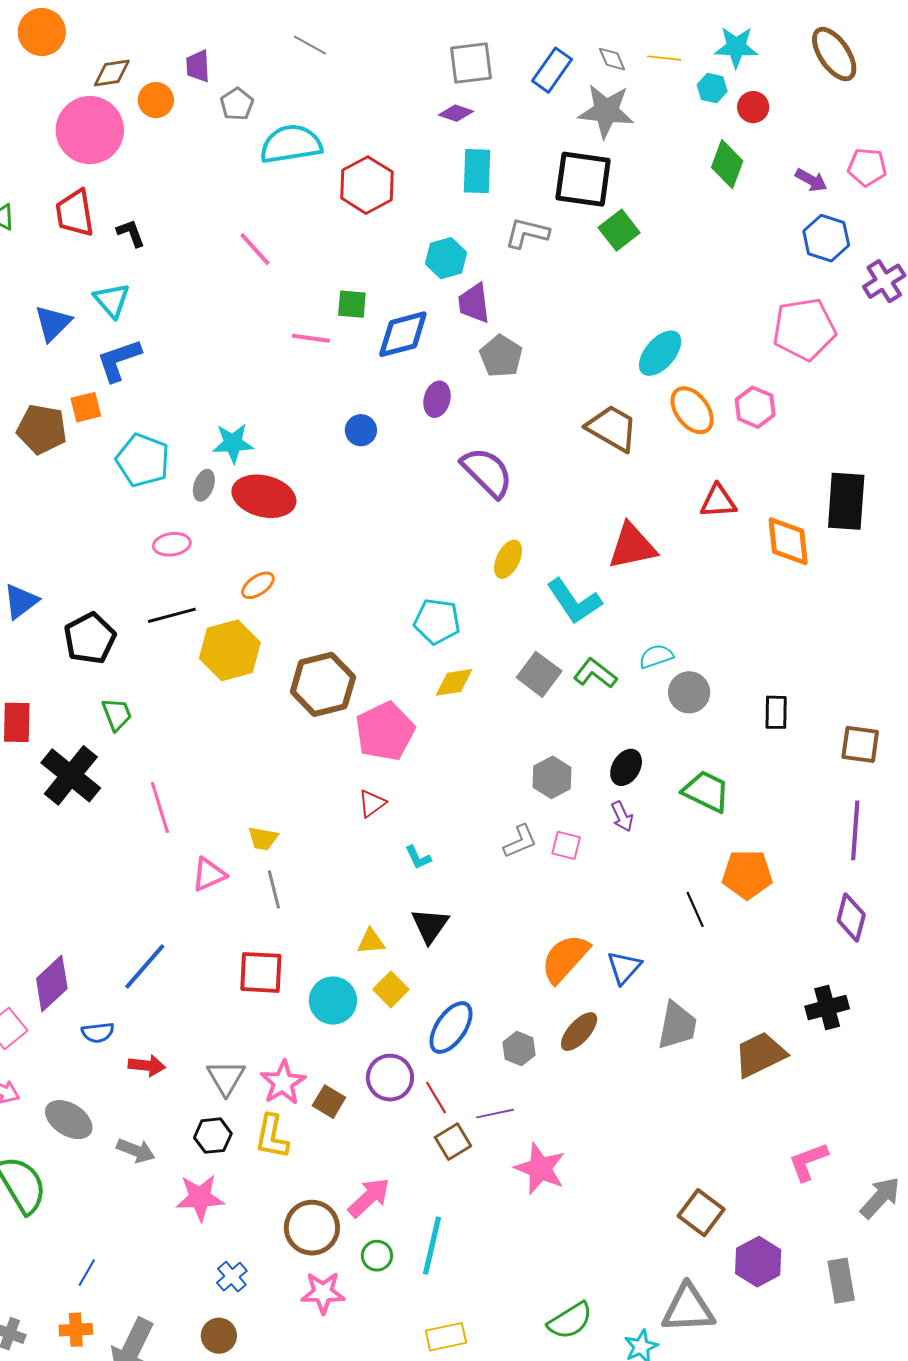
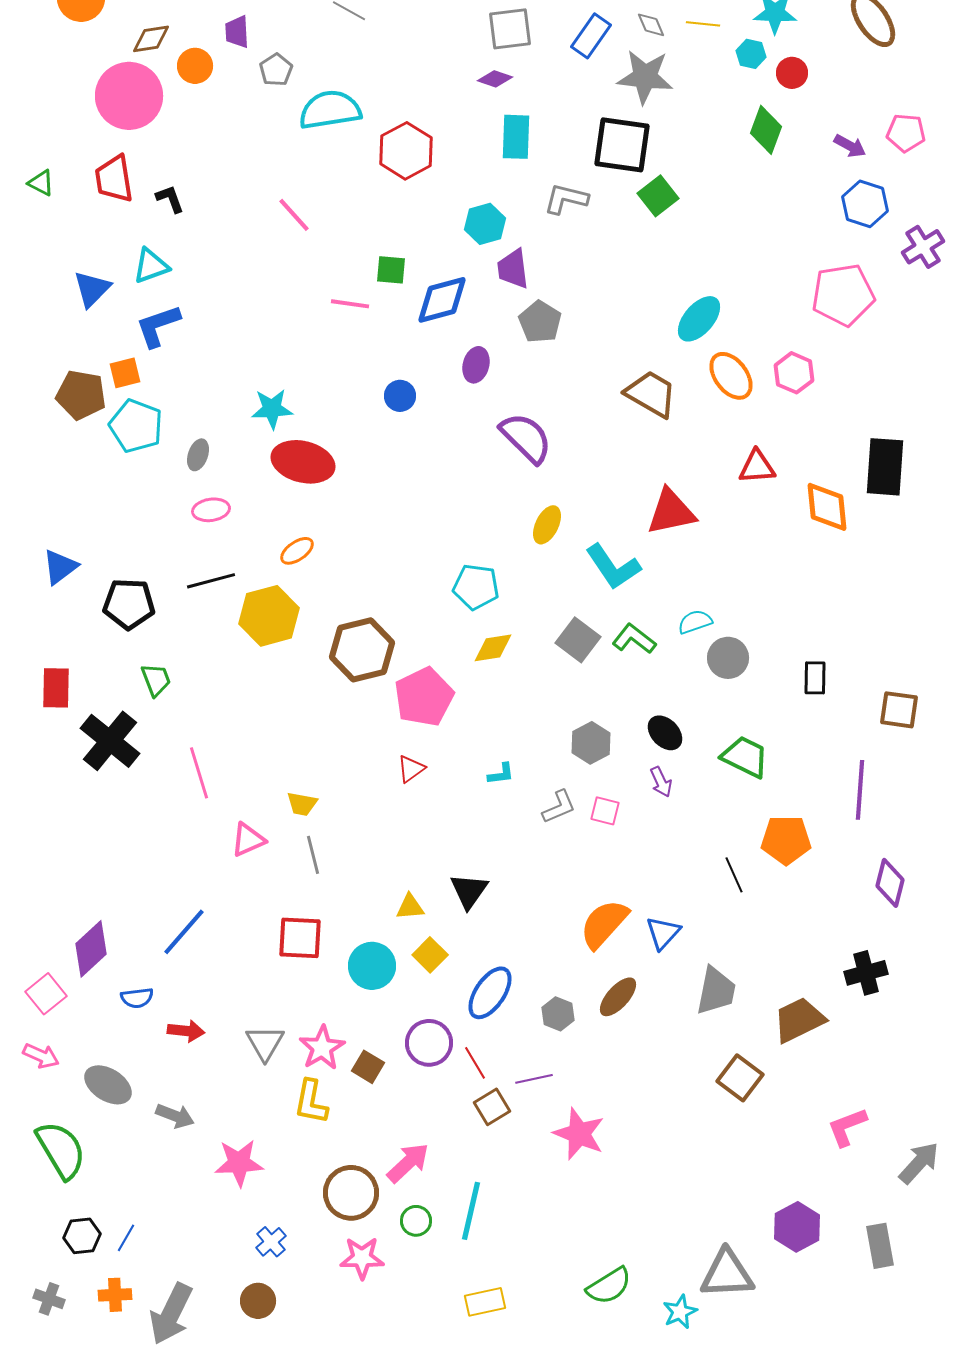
cyan triangle: (112, 300) -> (151, 266), turned 51
cyan pentagon: (143, 460) -> (136, 426), moved
gray ellipse: (204, 485) -> (198, 455), moved
black pentagon: (90, 638) -> (129, 604), turned 30
black ellipse: (626, 767) -> (665, 733), turned -75
purple line: (855, 830) -> (860, 790), moved
cyan L-shape: (418, 857) -> (501, 774), moved, turned -72
black hexagon: (213, 1136) -> (82, 1236), moved
brown square: (701, 1213) -> (740, 1078), moved

